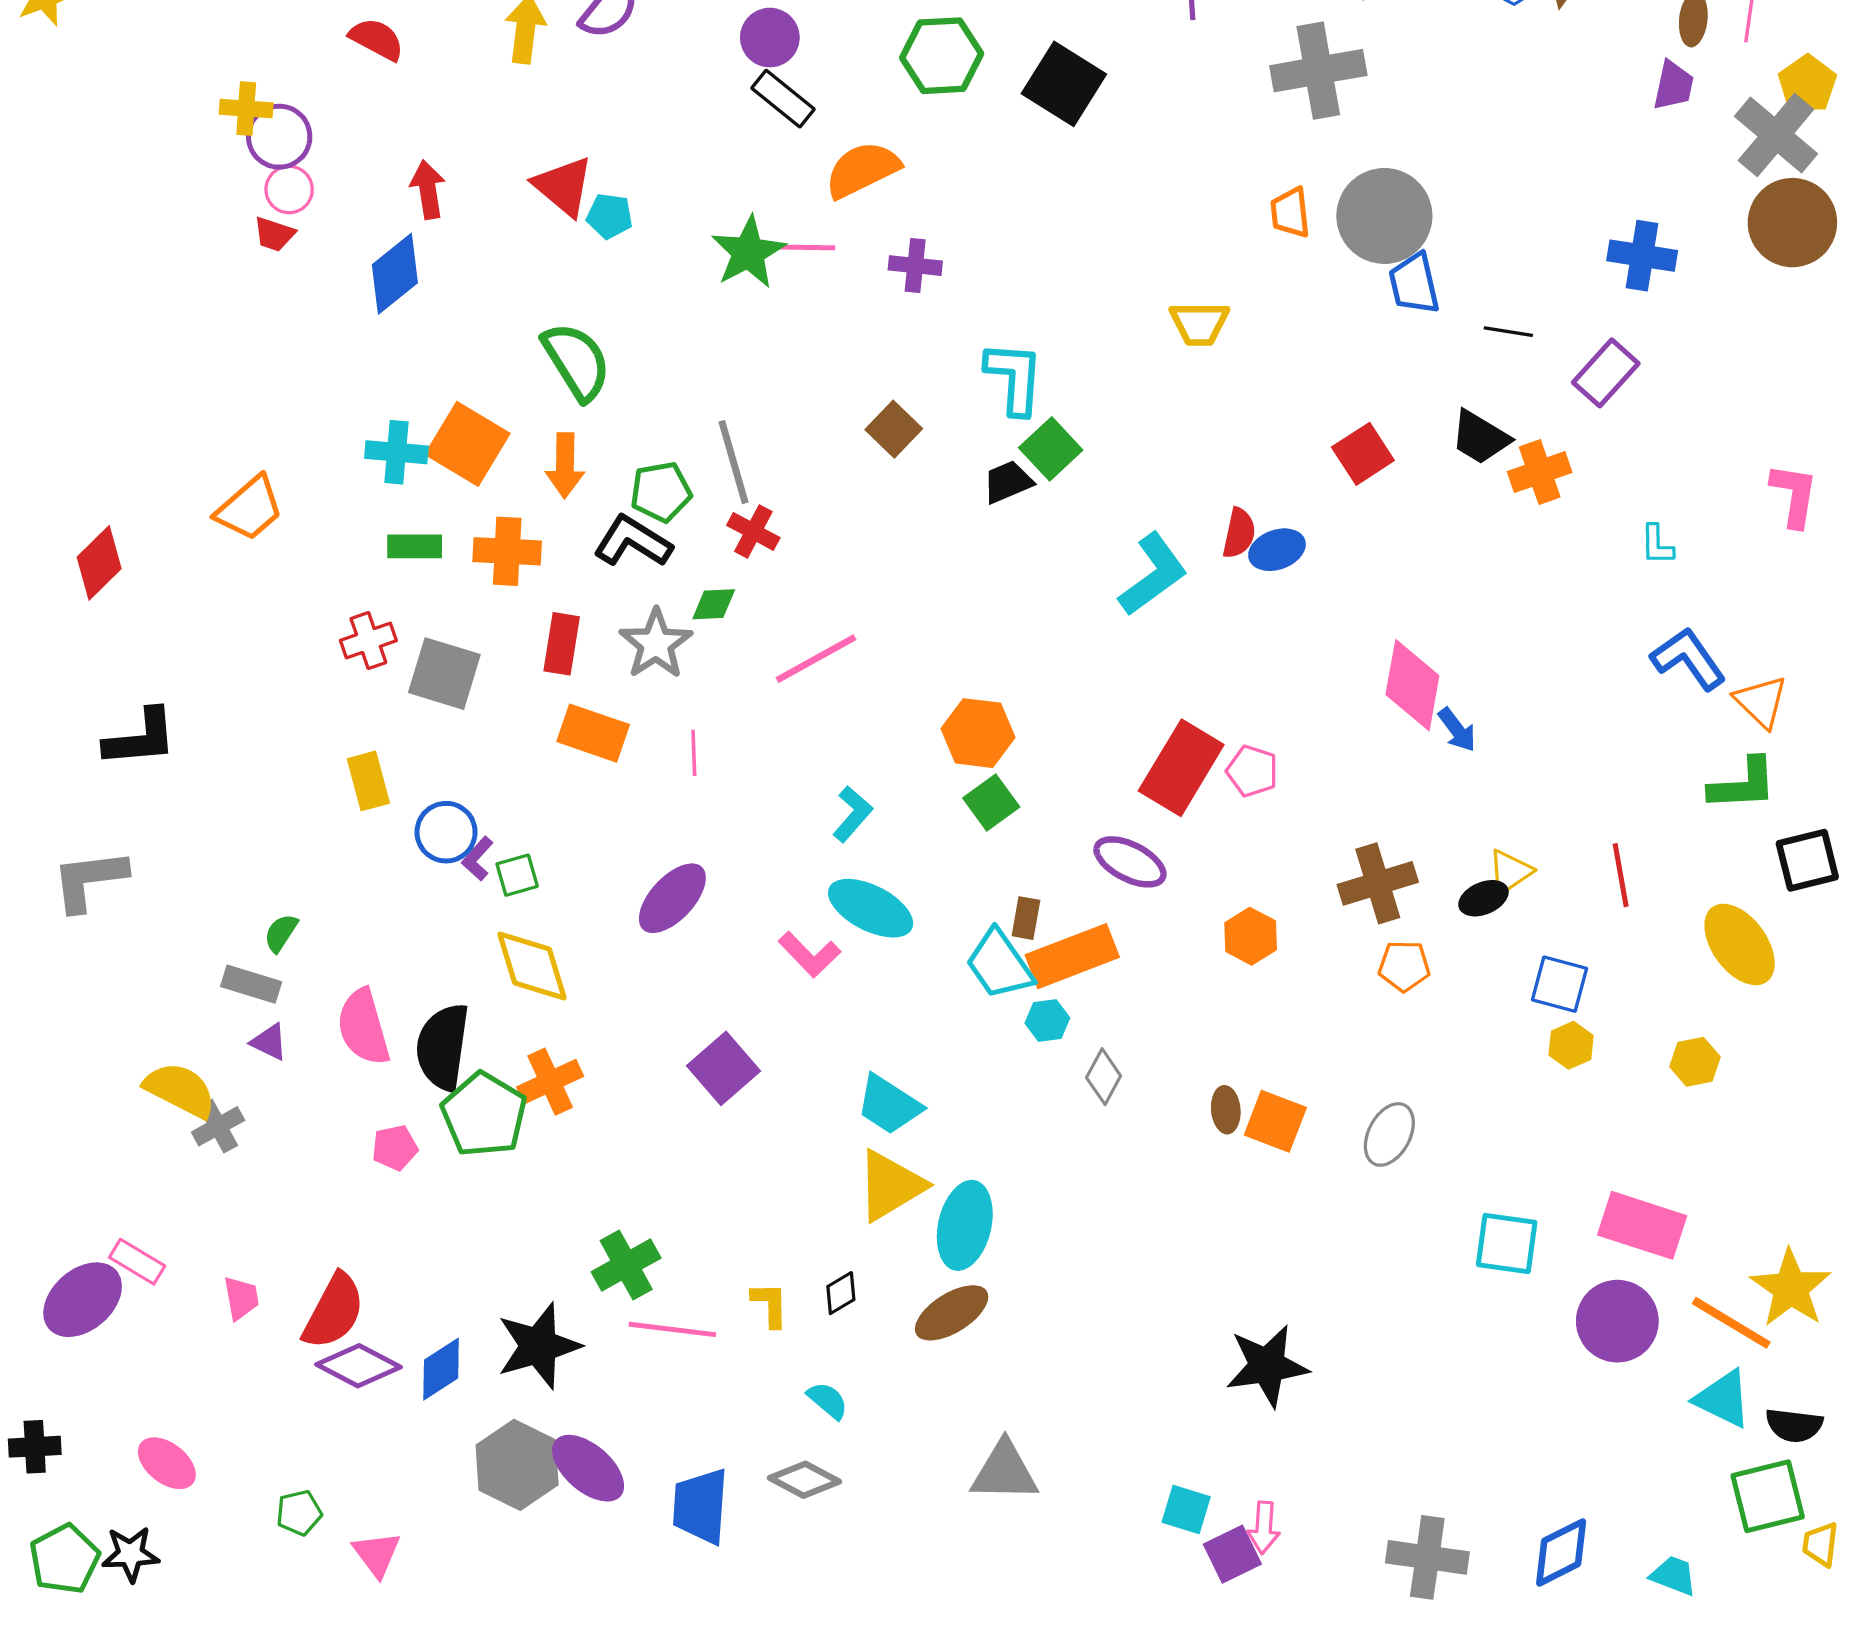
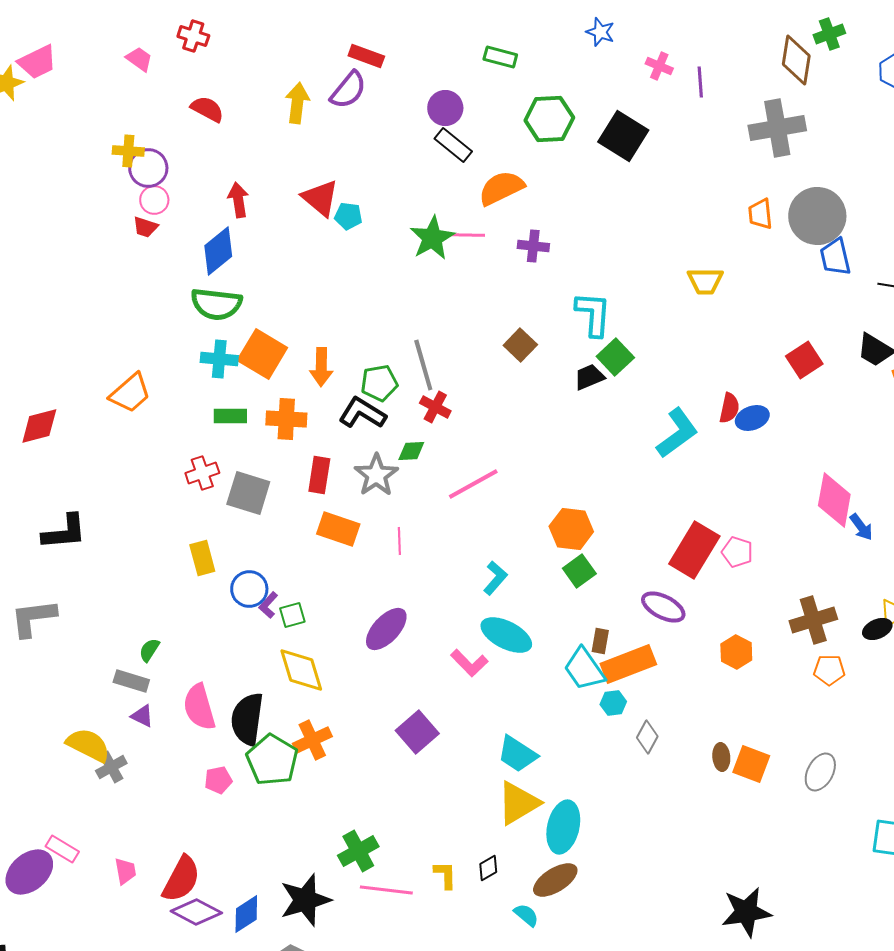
green semicircle: (577, 361) -> (216, 304), moved, turned 129
red diamond: (99, 563) -> (39, 426), turned 30
cyan semicircle: (828, 1400) -> (526, 915), moved

